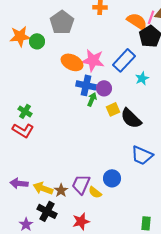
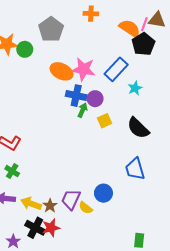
green cross: (25, 111) -> (12, 171), moved
black semicircle: (131, 118) -> (138, 128), moved
blue trapezoid: (142, 155) -> (135, 169), turned 50
red star: (81, 221) -> (51, 228), moved

